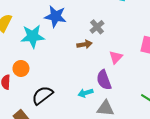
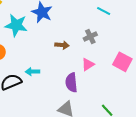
gray cross: (97, 27) -> (90, 37), moved
cyan arrow: (85, 93) -> (32, 72), moved

